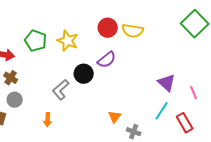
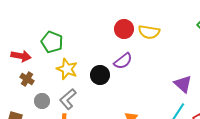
yellow star: (68, 41) -> (67, 69), moved
gray L-shape: (61, 90) -> (68, 99), moved
gray circle: (15, 100) -> (42, 101), moved

